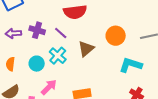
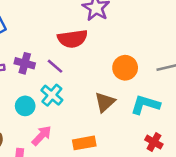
brown triangle: (86, 49) -> (105, 102), moved

